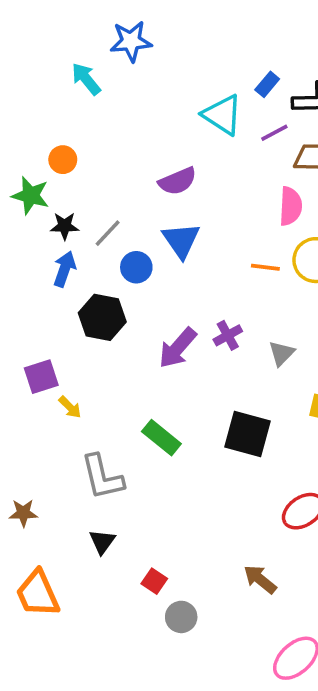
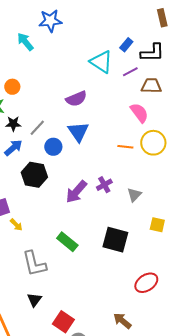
pink semicircle: (291, 206) -> (139, 113), turned -40
blue arrow: (65, 269) -> (13, 148), turned 30
red square: (154, 581) -> (63, 322), size x1.5

